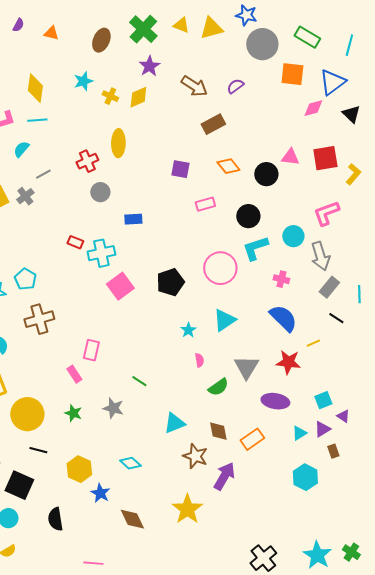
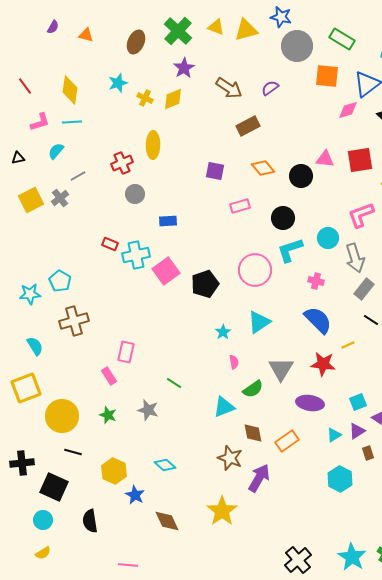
pink square: (120, 286) -> (166, 271), moved
cyan triangle: (174, 423) -> (224, 407), moved

